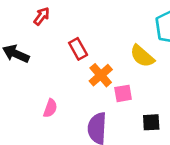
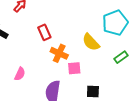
orange cross: (101, 75) -> (59, 53), turned -30

